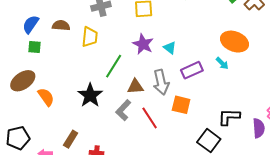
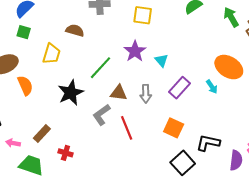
brown semicircle: (61, 25) -> (75, 30), moved
yellow trapezoid: (90, 37) -> (51, 54), moved
purple rectangle: (192, 70) -> (179, 88), turned -35
gray arrow: (161, 82) -> (146, 94), size x0.7
orange square: (181, 105) -> (174, 128), moved

